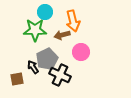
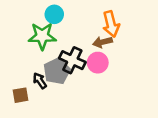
orange arrow: (73, 21) -> (111, 24), moved
brown arrow: (62, 35) -> (103, 42), moved
black cross: (60, 75) -> (72, 60), moved

